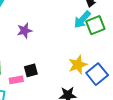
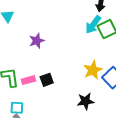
pink rectangle: (16, 80) -> (29, 80), moved

